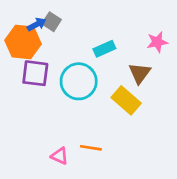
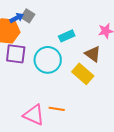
brown triangle: (140, 73) -> (93, 54), turned -30
pink triangle: (60, 156) -> (34, 115), size x1.6

